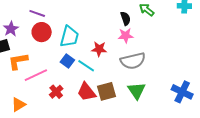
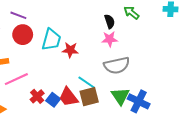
red star: (99, 49) -> (70, 50), moved
blue square: (67, 61) -> (53, 100), moved
cyan line: (86, 66) -> (86, 82), moved
blue cross: (182, 92) -> (139, 101), moved

